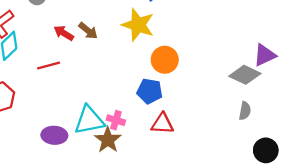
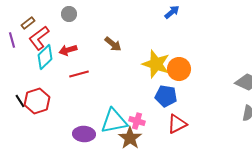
yellow star: (138, 25) -> (156, 64), moved
red arrow: (64, 33) -> (68, 50), moved, turned -48
red triangle: (162, 124) -> (177, 124), turned -30

